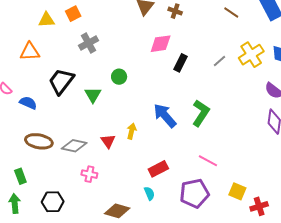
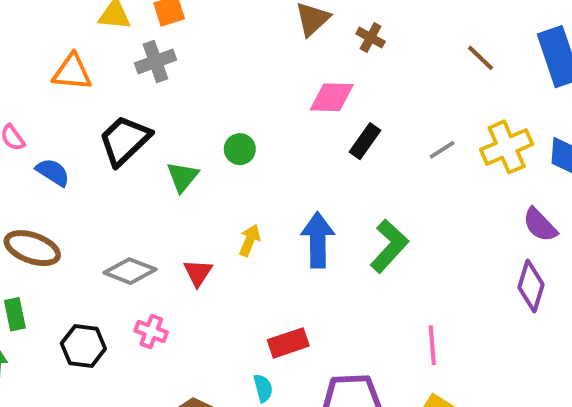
gray cross: (88, 43) -> (155, 61), moved
blue arrow: (165, 116) -> (318, 240), turned 32
yellow arrow: (132, 131) -> (250, 240), moved
brown ellipse: (39, 141) -> (32, 248), moved
pink line: (208, 161) -> (432, 345), moved, turned 48
black hexagon: (53, 202) -> (83, 346), moved

